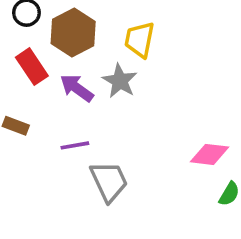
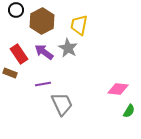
red rectangle: (32, 67) -> (19, 54), moved

